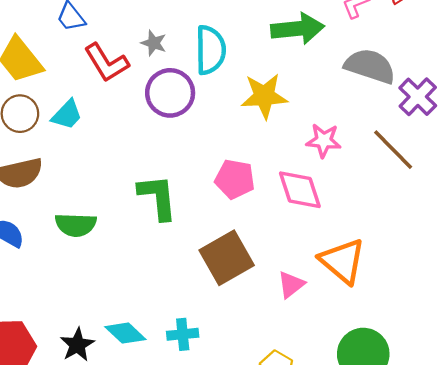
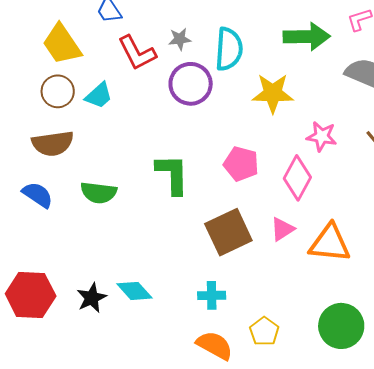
gray star: (154, 43) -> (180, 39), turned -30
pink diamond: (300, 190) -> (297, 178), turned 42
orange triangle: (343, 261) -> (330, 243), turned -39
pink triangle: (291, 285) -> (282, 229), moved
cyan cross: (183, 334) -> (212, 295), moved

